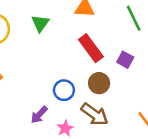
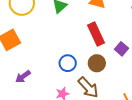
purple arrow: (39, 115) -> (23, 76), moved

